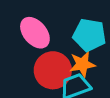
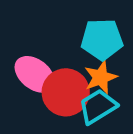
pink ellipse: (35, 33) -> (35, 74), moved

